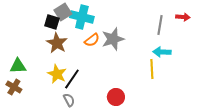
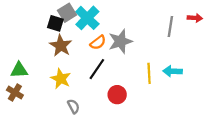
cyan cross: (82, 17) -> (87, 18), turned 30
cyan arrow: (162, 52) -> (173, 71), moved
yellow line: (152, 69) -> (149, 73), moved
black line: (72, 79) -> (97, 69), moved
red circle: (116, 97) -> (117, 95), moved

